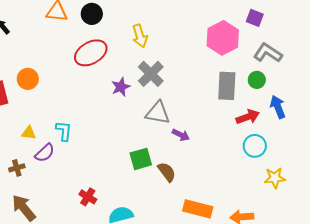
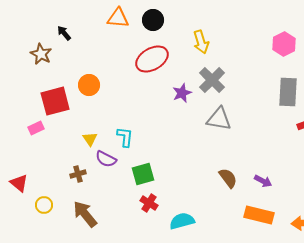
pink hexagon: (223, 38) -> (284, 44), size x0.7
yellow triangle: (29, 133) -> (90, 139), turned 49
purple arrow: (181, 135) -> (263, 181), moved
purple semicircle: (45, 153) -> (106, 159), turned 70
green square: (141, 159) -> (143, 174), moved

